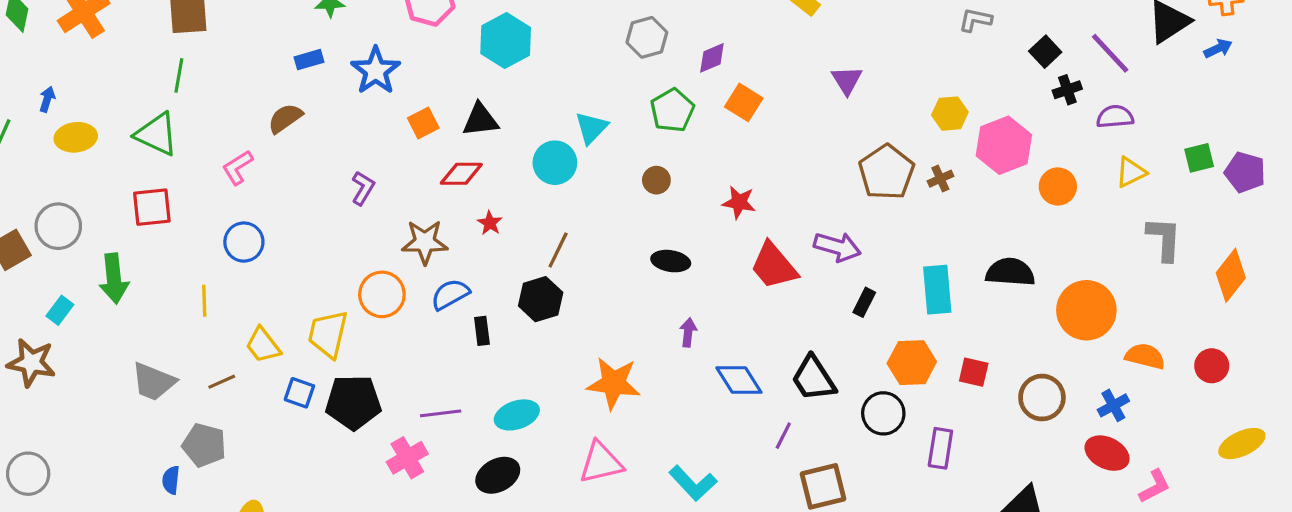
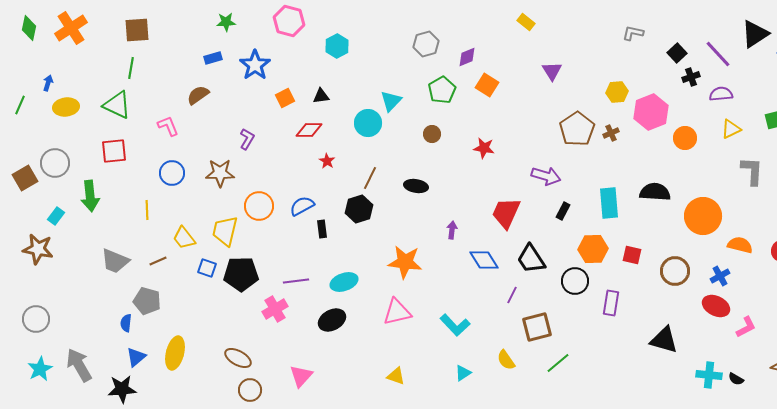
cyan hexagon: (506, 41) -> (337, 46), size x0.7
black triangle: (480, 120) -> (321, 96), size x0.7
pink L-shape: (238, 167) -> (168, 126), turned 100
brown star: (425, 242) -> (220, 173), moved
black ellipse: (671, 261) -> (416, 186), moved
red trapezoid: (774, 266) -> (506, 213), moved, turned 64

